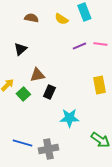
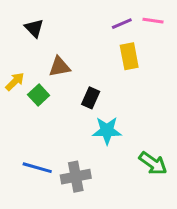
black triangle: (20, 49) -> (34, 28), turned -32
yellow rectangle: (99, 85) -> (129, 56), moved
black rectangle: (49, 92) -> (91, 98), moved

